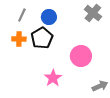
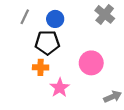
black pentagon: (42, 38) -> (47, 43), turned 30
orange cross: (19, 39) -> (41, 67), moved

